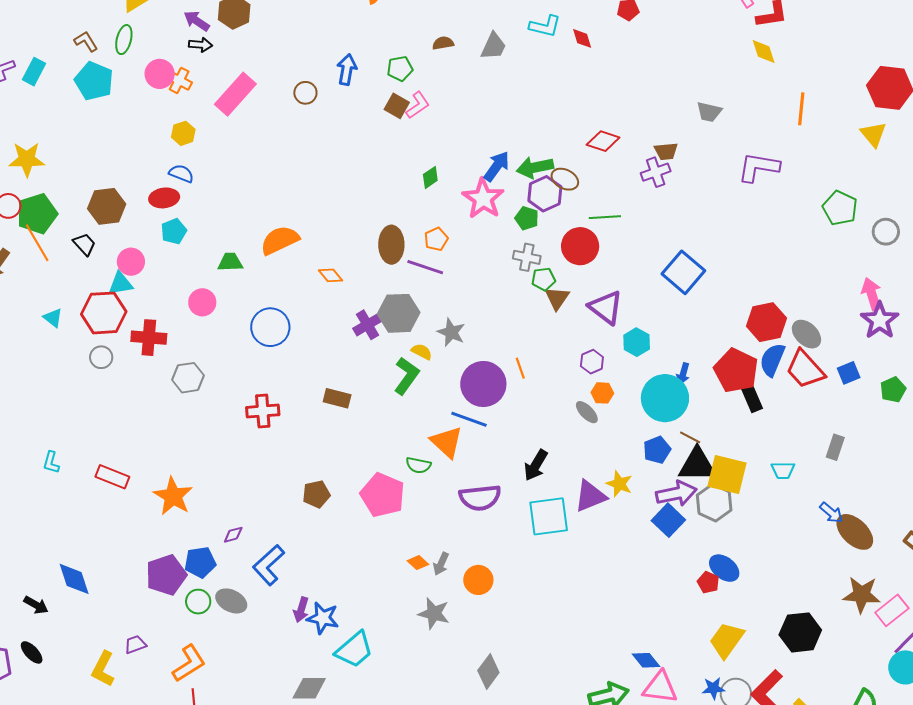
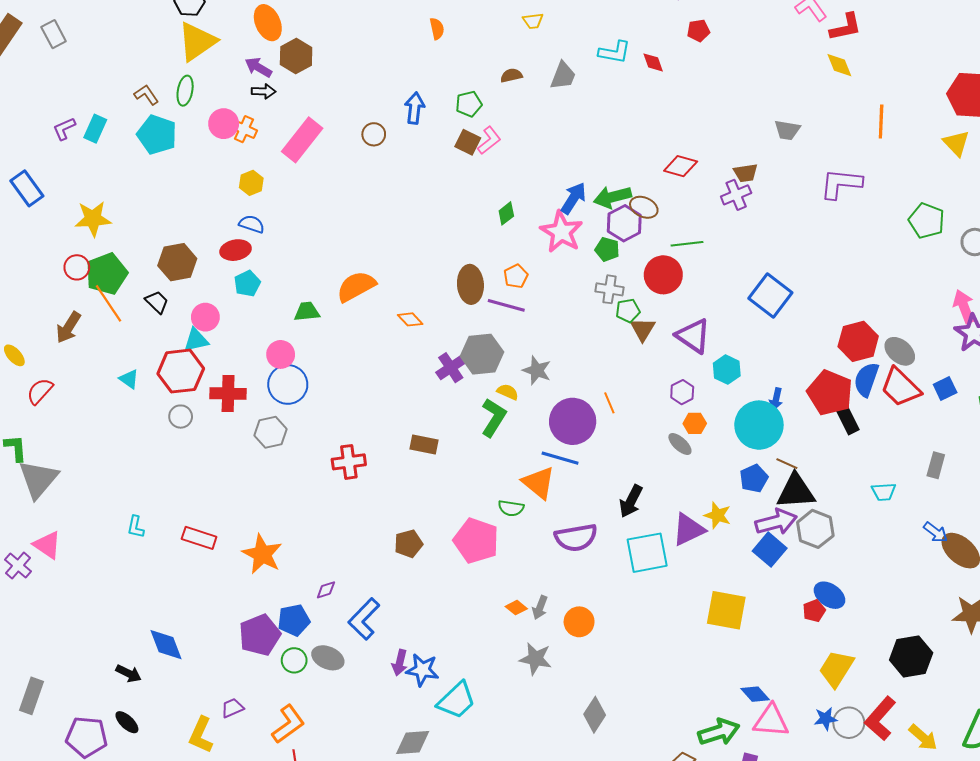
blue circle: (270, 327) -> (288, 384), moved
yellow square: (727, 475) -> (726, 610), moved
red pentagon: (708, 582) -> (814, 611), turned 30

